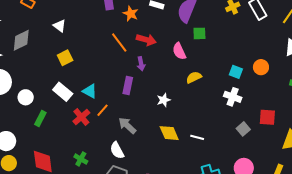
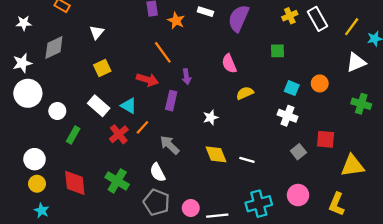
white triangle: (59, 26) -> (97, 32), turned 32
green square: (199, 33) -> (277, 51), moved
red arrow: (146, 40) -> (147, 80), moved
green cross: (81, 159) -> (117, 181), size x1.5

